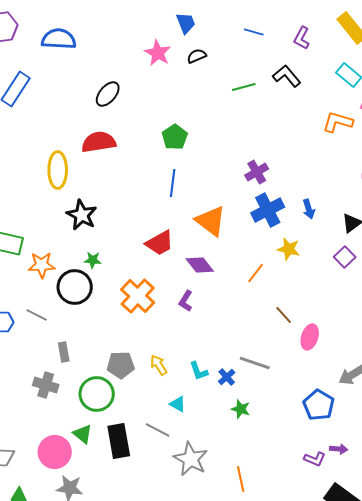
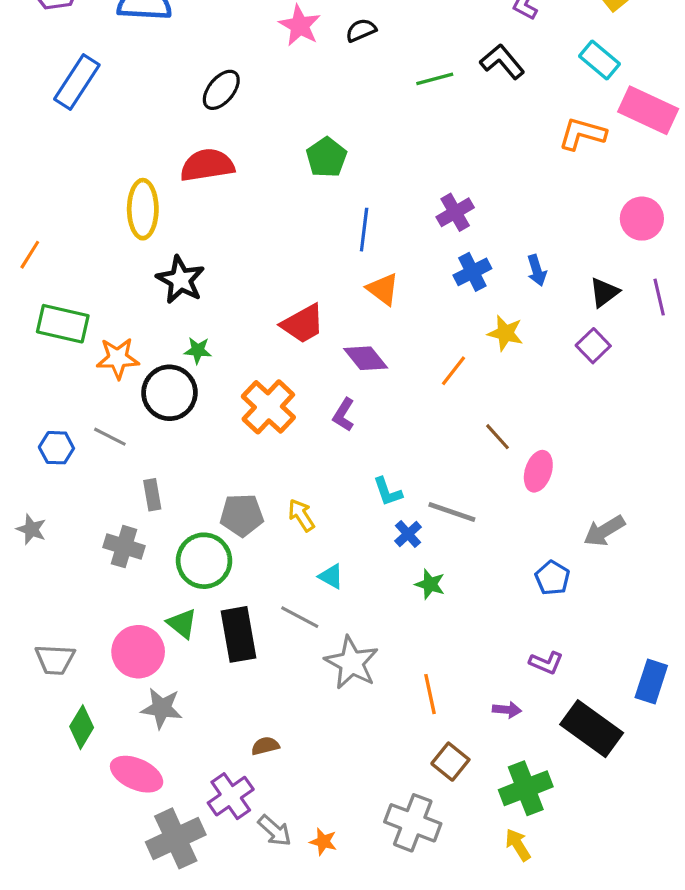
blue line: (173, 183) -> (364, 230), moved
blue cross: (268, 210) -> (472, 272), size x0.7
orange triangle: (211, 221) -> (383, 289), size x0.7
cyan L-shape: (199, 371) -> (388, 492), moved
blue pentagon: (319, 405) -> (552, 578), size x0.7
purple arrow: (339, 449) -> (507, 710), moved

